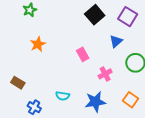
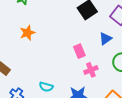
pink rectangle: (83, 54) -> (79, 51), moved

